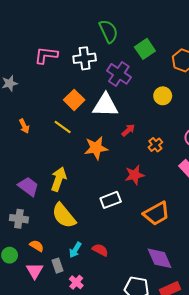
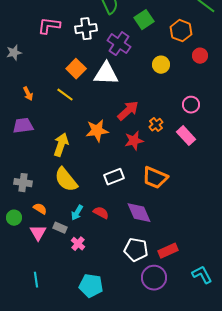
red arrow: (128, 130) -> (128, 111), moved, size x1.6
orange cross: (155, 145) -> (156, 125), moved
orange star: (96, 148) -> (97, 131), moved
purple trapezoid: (28, 186) -> (23, 126), moved, turned -45
white rectangle: (111, 200) -> (114, 177), moved
orange trapezoid: (156, 214) -> (155, 178), turned 52
purple diamond: (160, 258) -> (139, 213), moved
gray rectangle: (57, 266) -> (60, 228), turned -48

